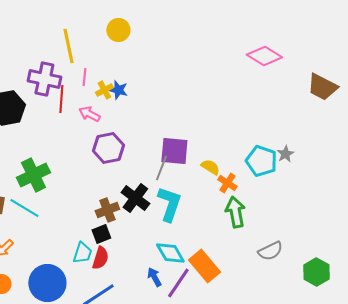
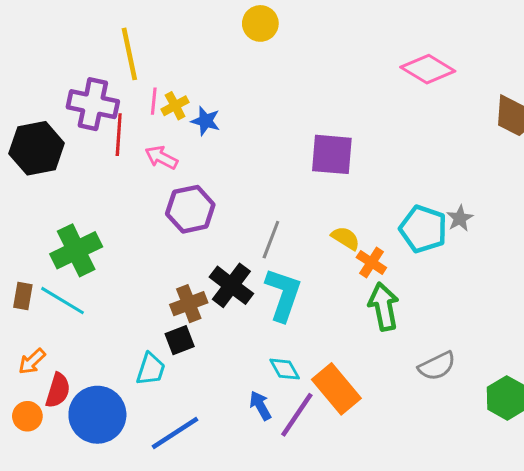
yellow circle: (118, 30) -> (260, 23), moved
yellow cross: (104, 90) -> (175, 106), moved
purple square: (174, 151) -> (332, 154), moved
cyan diamond: (170, 253) -> (285, 369), size x0.7
red semicircle: (100, 258) -> (58, 390), moved

